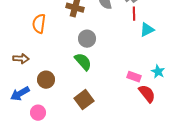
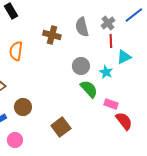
gray circle: (87, 39) -> (81, 66), moved
green semicircle: (83, 62) -> (89, 89), moved
cyan star: (158, 72) -> (106, 72), moved

